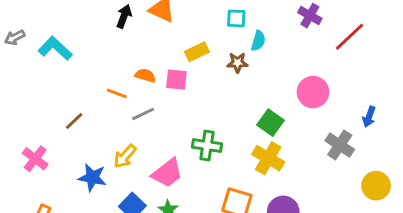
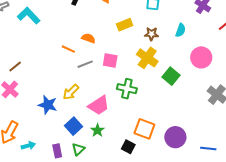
cyan semicircle: (258, 41) -> (181, 30), moved
pink square: (176, 80) -> (110, 60), moved
brown line: (74, 121) -> (15, 66), moved
yellow cross: (268, 158) -> (147, 58), moved

